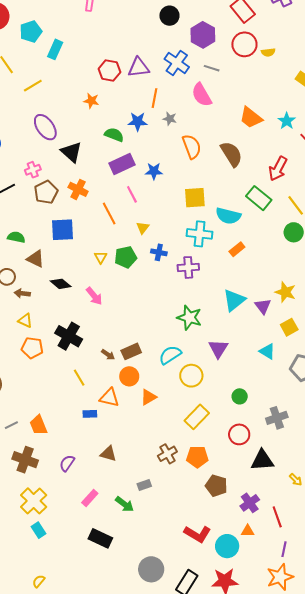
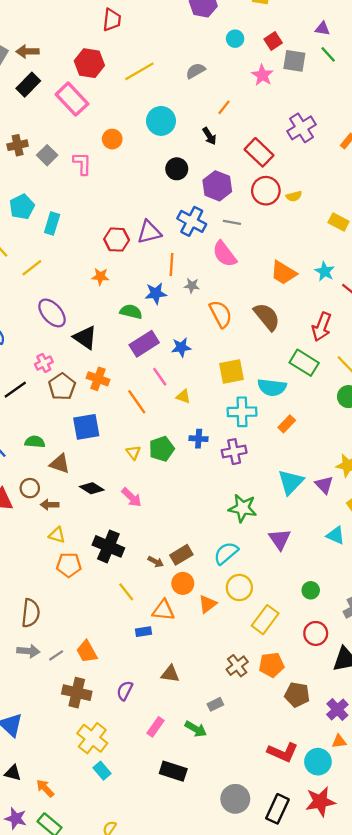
yellow triangle: (143, 228) -> (183, 396), moved, turned -40
yellow circle: (191, 376) -> (239, 588), moved

